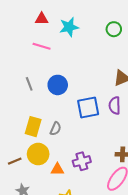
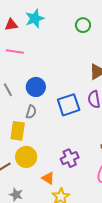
cyan star: (69, 27) -> (35, 19), moved
gray semicircle: (55, 129) -> (31, 112), moved
orange triangle: (57, 169) -> (48, 178), moved, turned 40

